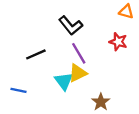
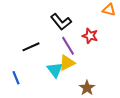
red star: (118, 42) -> (90, 36), moved
blue line: (19, 90) -> (16, 78), turned 56

